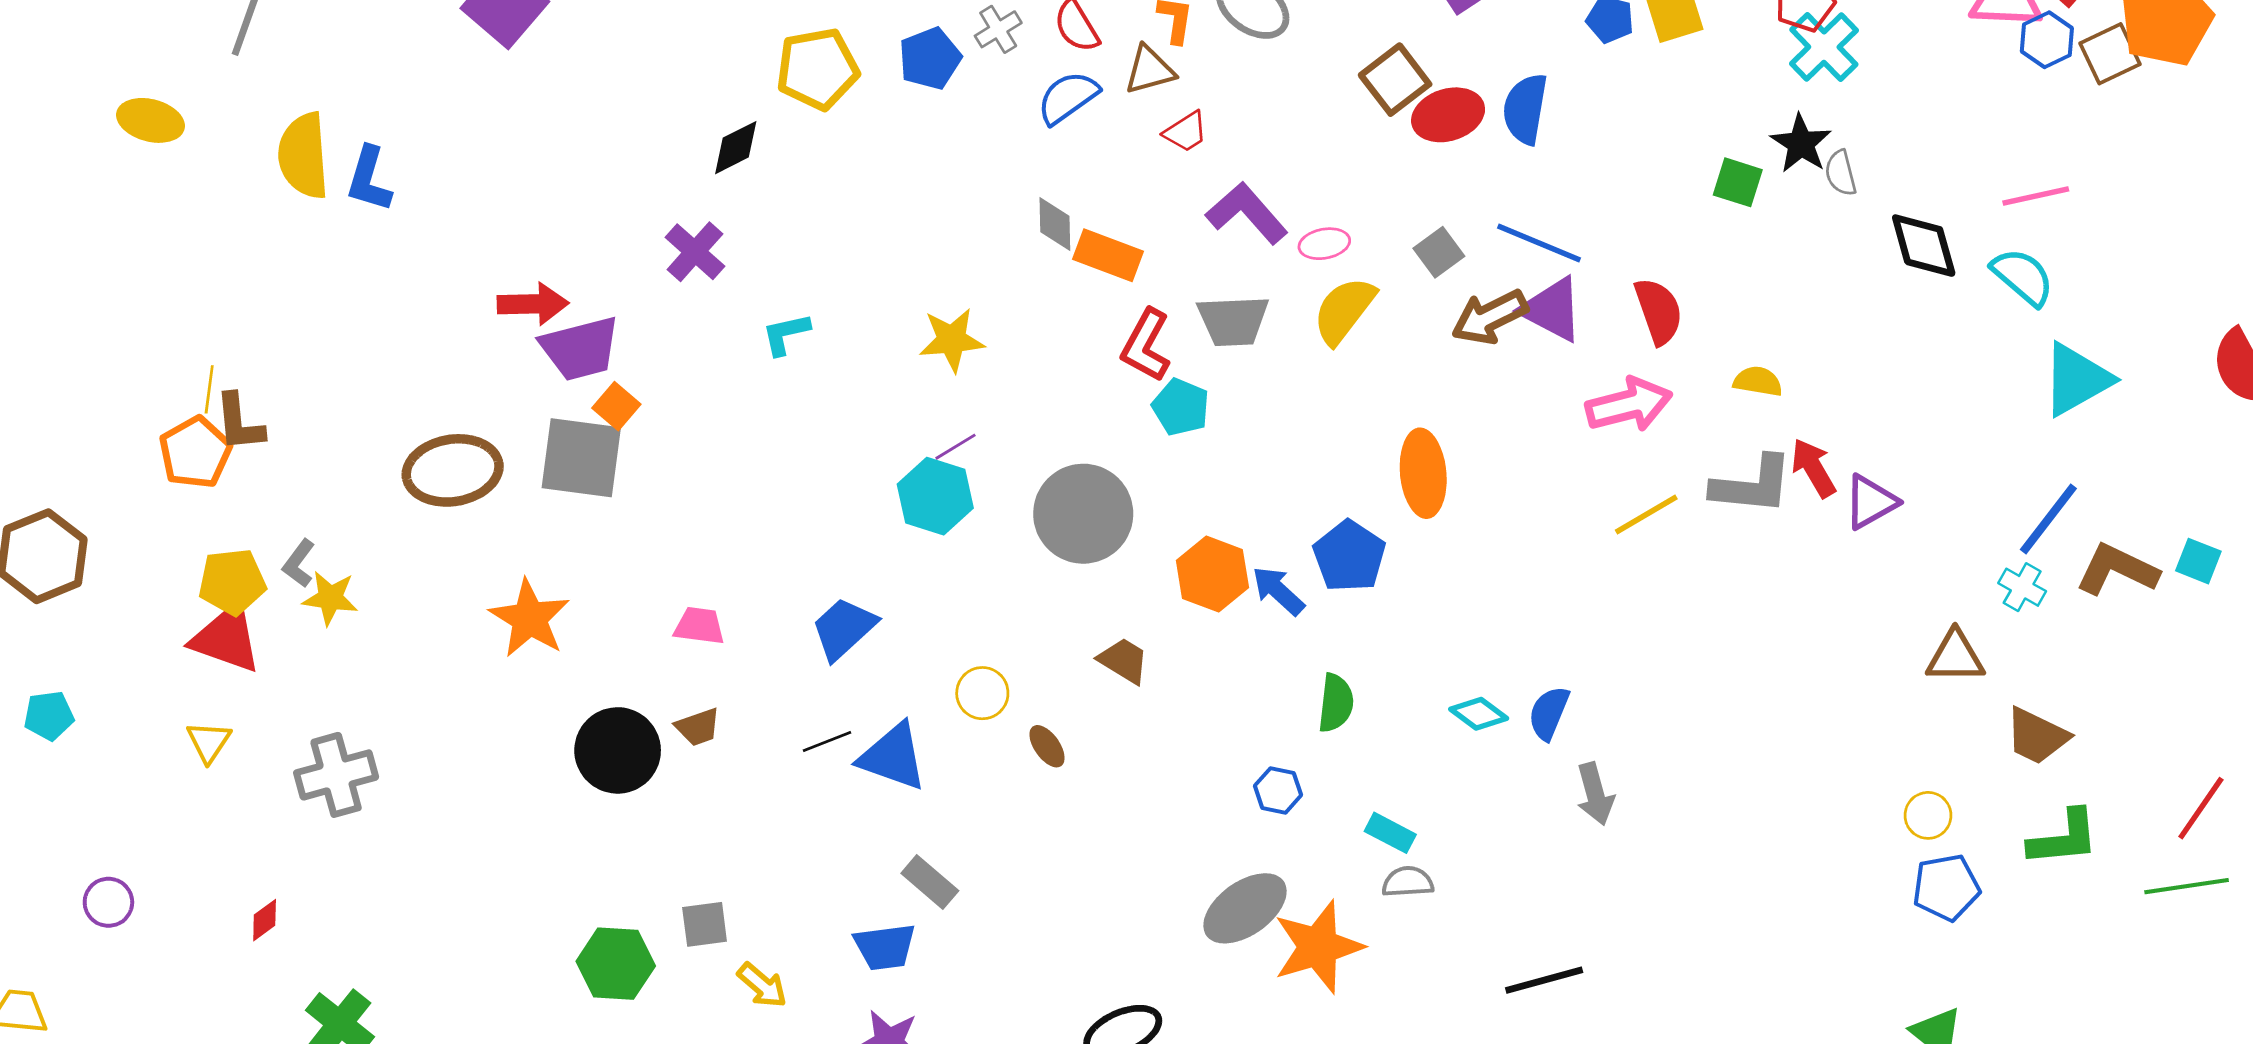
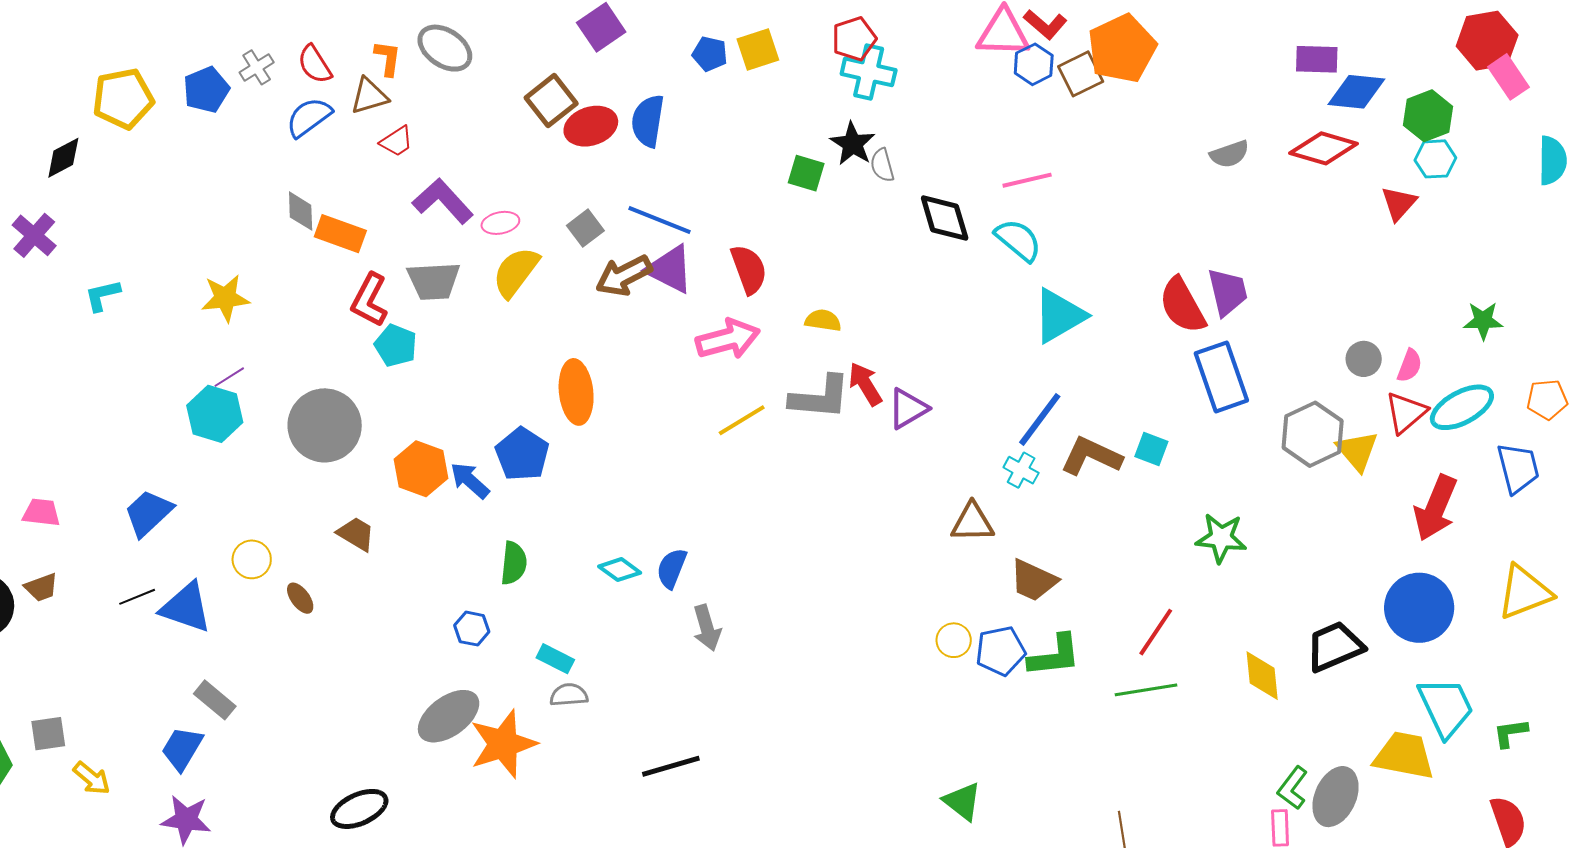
cyan cross: (1824, 47) -> (869, 72), turned -32
blue pentagon: (1946, 887) -> (1001, 651), moved
blue trapezoid: (885, 947) -> (182, 748), turned 129

